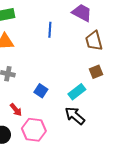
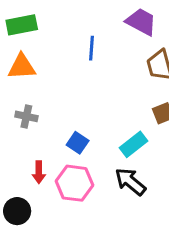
red arrow: (16, 110) -> (39, 172), turned 40
pink hexagon: (34, 130) -> (74, 183), moved

